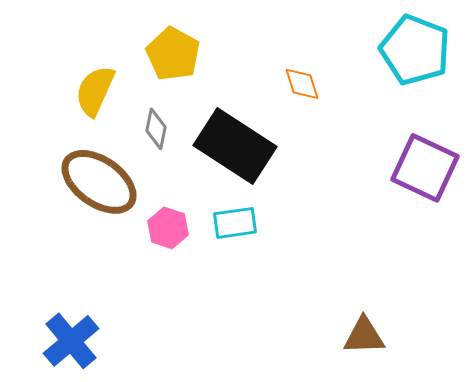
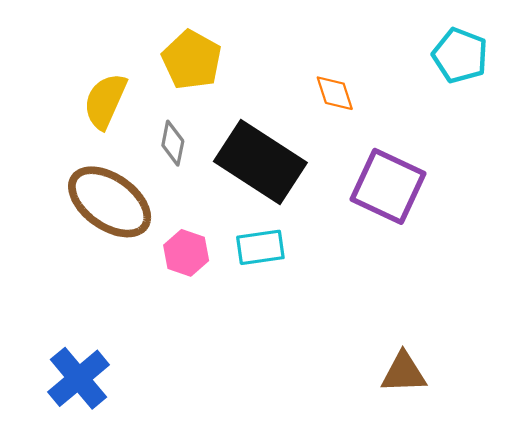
cyan pentagon: (415, 50) -> (460, 55), size x0.7
purple square: (425, 168) -> (388, 186), moved

